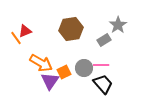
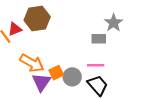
brown hexagon: (71, 29) -> (37, 18), moved
gray rectangle: (104, 40) -> (99, 39), turned 32
gray circle: (84, 68) -> (72, 77), moved

